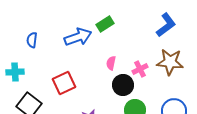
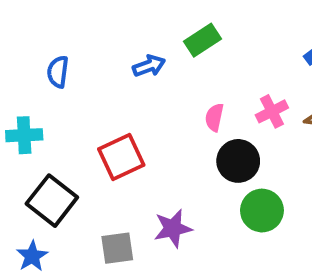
blue arrow: (78, 37) -> (149, 66), size x0.6
pink cross: (140, 69) -> (272, 111), moved

